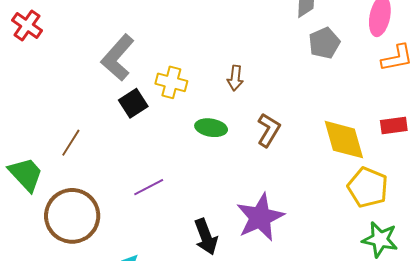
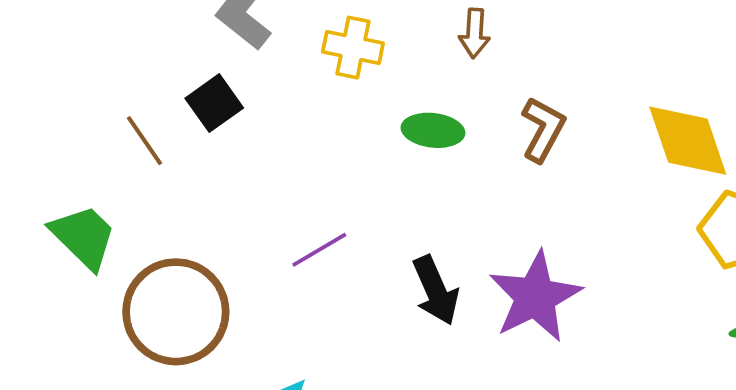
black square: (133, 103) -> (214, 103), moved
brown line: (71, 143) -> (144, 141), moved, turned -64
black arrow: (206, 237) -> (436, 290), moved

